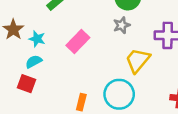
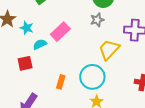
cyan semicircle: (34, 61) -> (40, 44), moved
red square: (27, 84) -> (25, 63), moved, turned -35

